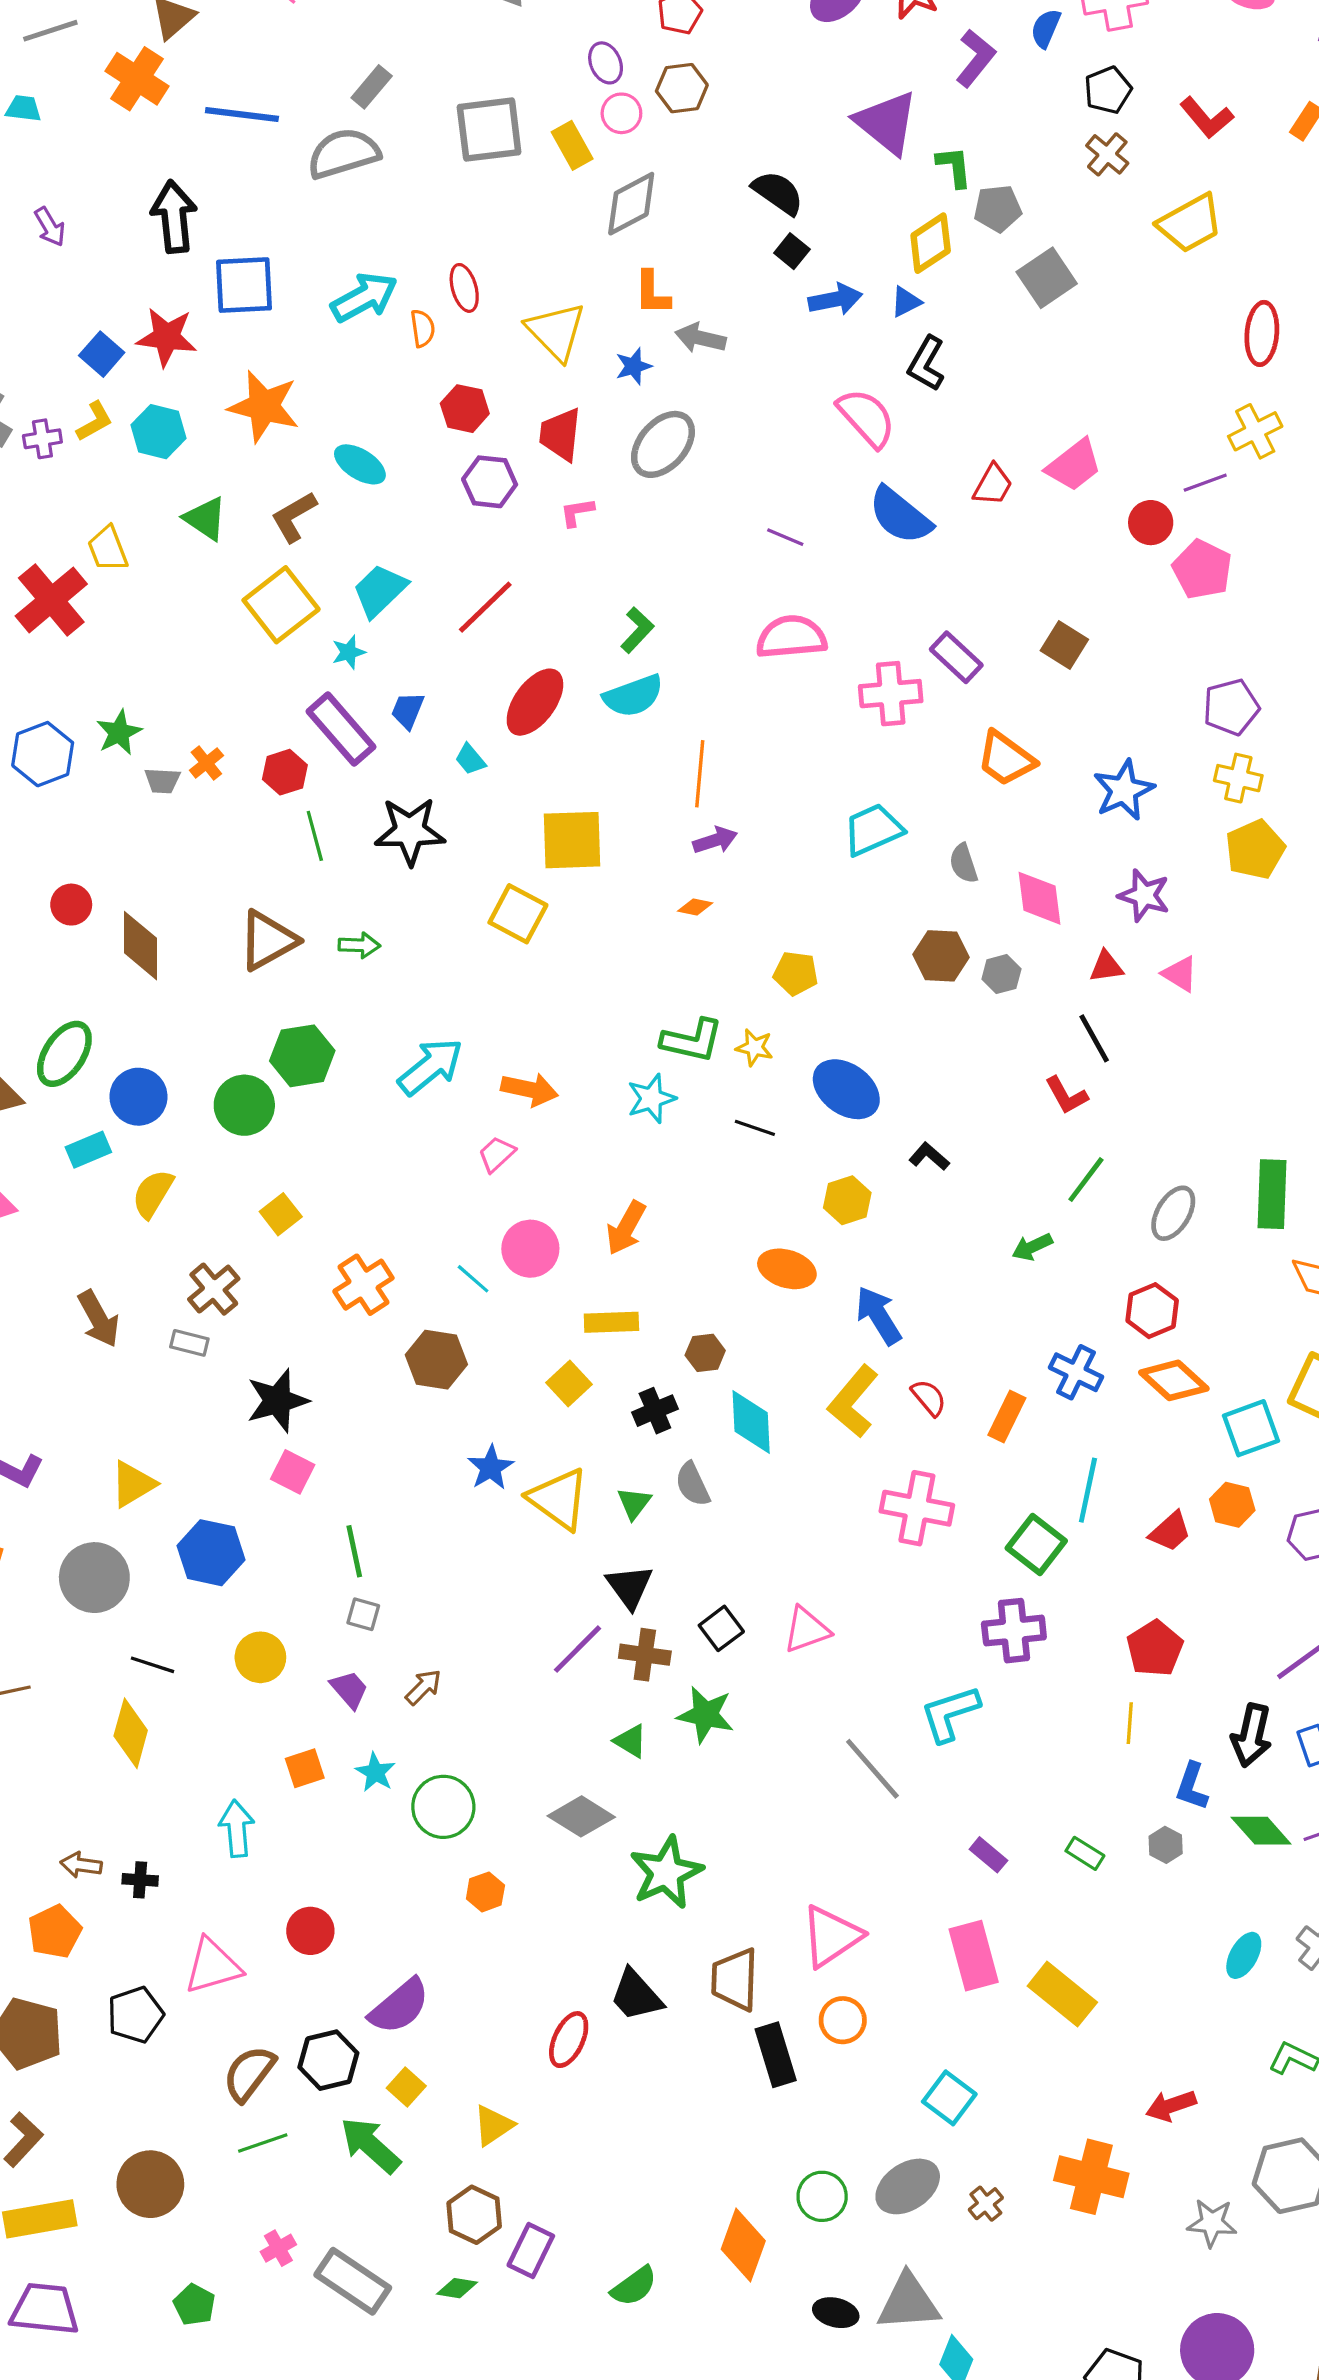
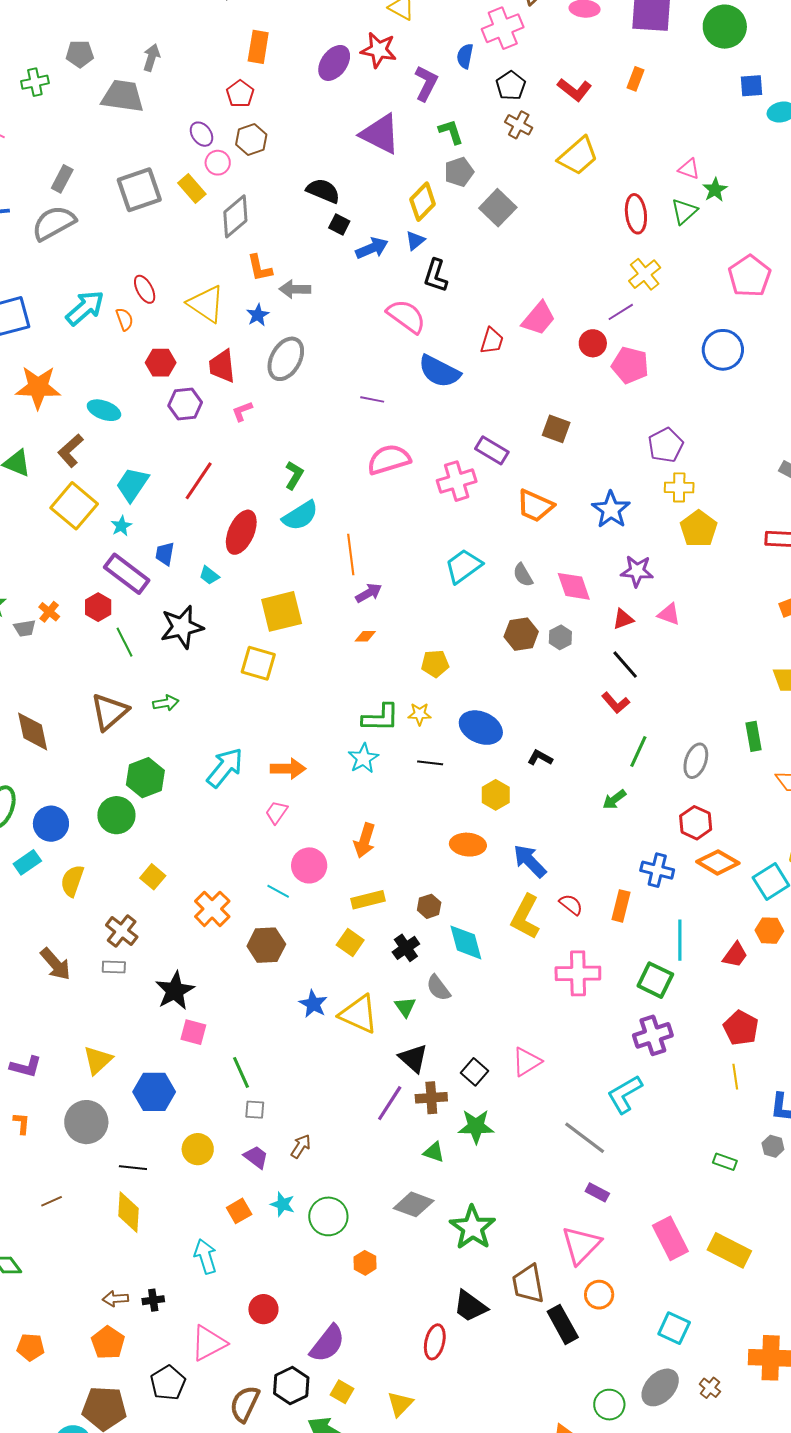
green L-shape: (954, 167) -> (451, 132), moved
green rectangle: (1272, 1194) -> (753, 736), size x0.7
purple rectangle: (988, 1855) -> (597, 1192), moved

